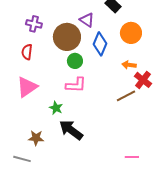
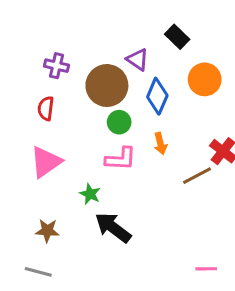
orange arrow: (129, 65) -> (160, 144), moved, turned -112
brown star: (36, 138) -> (47, 231), moved

